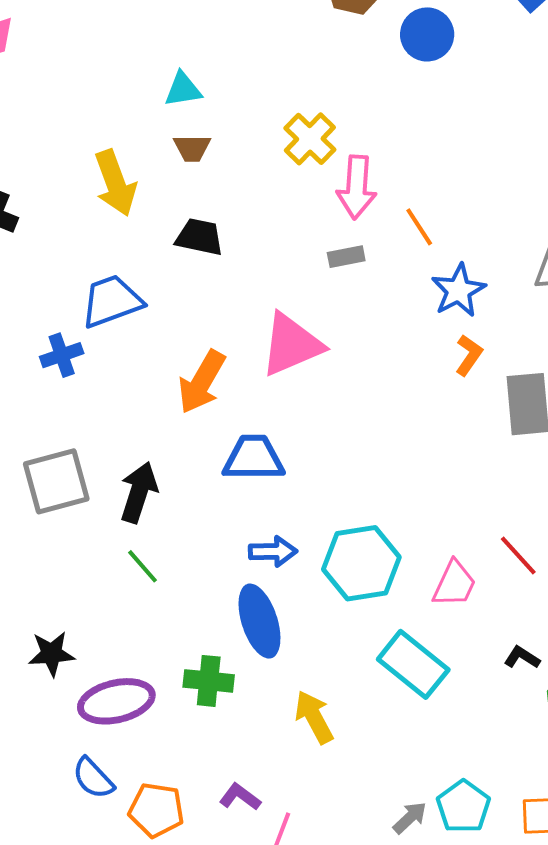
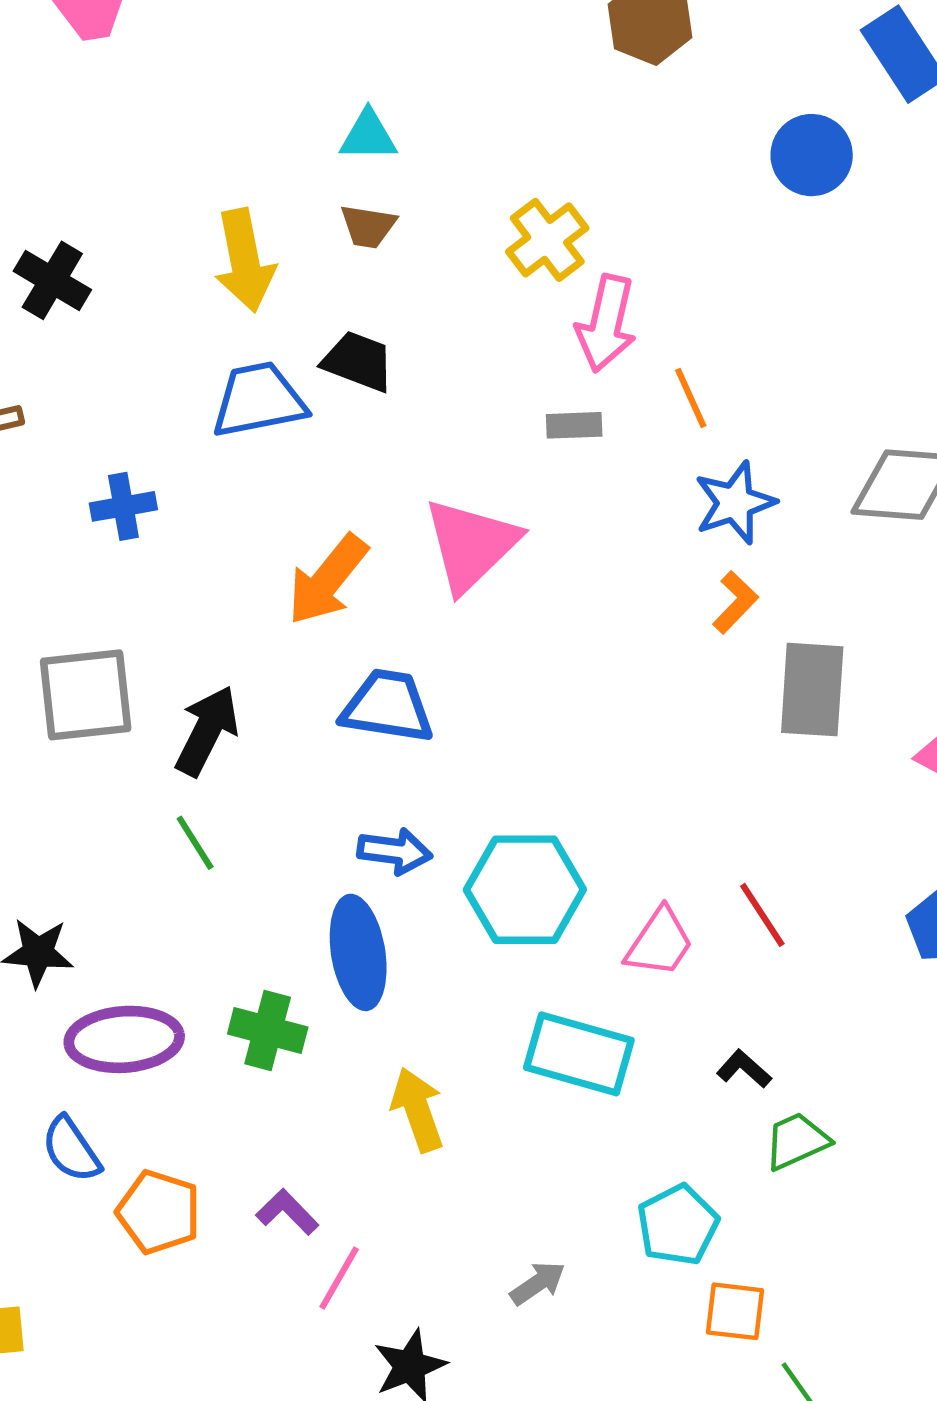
blue circle: (427, 34) -> (812, 155), moved
blue trapezoid: (112, 301) -> (259, 400), moved
pink triangle: (291, 345) -> (471, 545), turned -30
cyan rectangle: (413, 664) -> (579, 1054), turned -32
cyan pentagon: (463, 807) -> (678, 1225), moved

